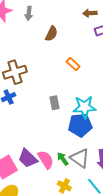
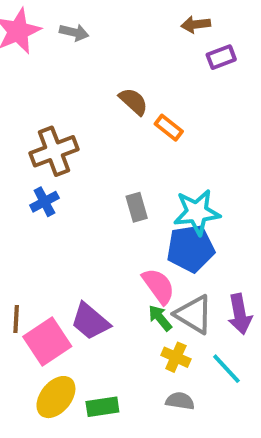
gray arrow: (29, 13) -> (74, 32), turned -80
brown semicircle: (51, 34) -> (133, 101), moved, turned -70
pink semicircle: (46, 160) -> (158, 286), moved
yellow cross: (64, 186) -> (176, 357), moved

